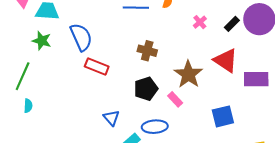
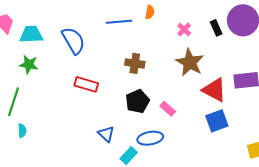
black rectangle: (232, 24) -> (216, 28), turned -63
blue semicircle: (81, 37) -> (73, 41), moved
red triangle: (226, 60) -> (214, 90), moved
brown star: (188, 74) -> (190, 62), moved

